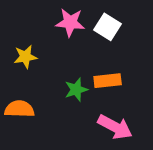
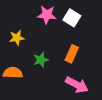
orange rectangle: (108, 81) -> (72, 54), turned -60
green star: (76, 90) -> (41, 60), moved

